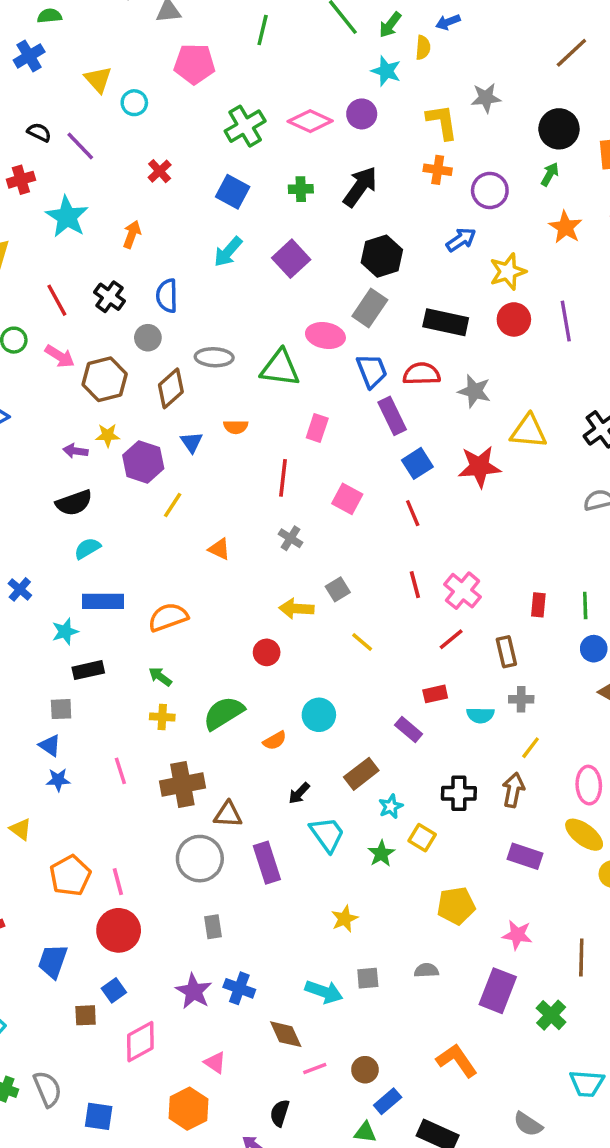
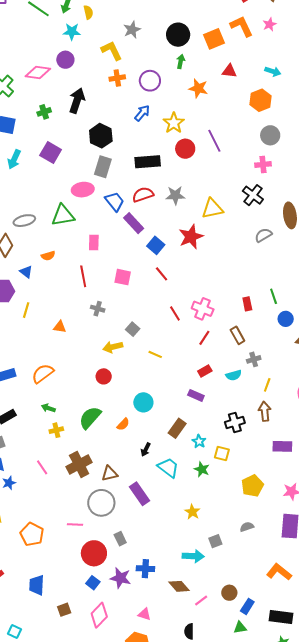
pink line: (118, 882) -> (75, 525), moved, turned -56
red circle: (119, 930) -> (94, 553), moved
blue square: (114, 990) -> (93, 583), moved

